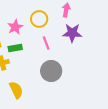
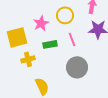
green rectangle: (15, 48) -> (50, 44), moved

